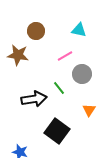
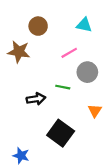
green line: (59, 88) -> (63, 87), turned -40
black arrow: (34, 99) -> (36, 99), size x0.7

